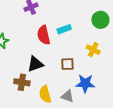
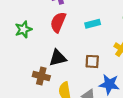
red semicircle: (44, 35) -> (58, 22), moved, turned 30

